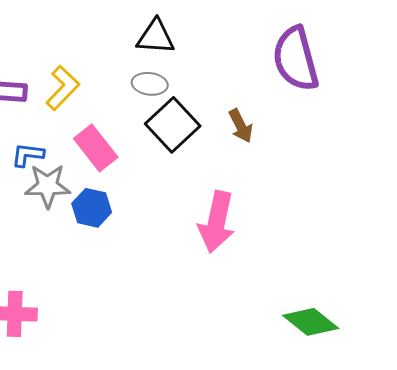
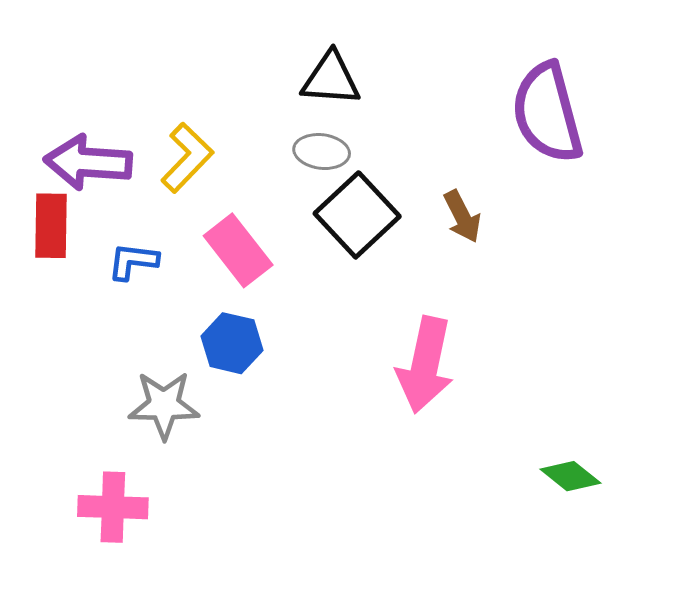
gray star: (48, 186) -> (164, 405), moved
green diamond: (311, 322) -> (570, 476), moved, size x0.7

